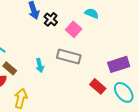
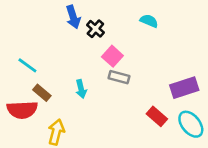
pink square: (74, 29) -> (112, 56), moved
gray rectangle: (69, 56) -> (119, 77), size x0.7

